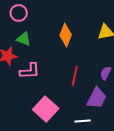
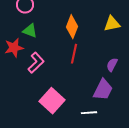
pink L-shape: (30, 71) -> (36, 63), turned -40
red line: (75, 76) -> (74, 54), moved

